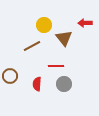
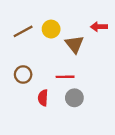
brown line: (32, 46) -> (23, 31), moved
brown circle: (10, 76) -> (23, 74), moved

